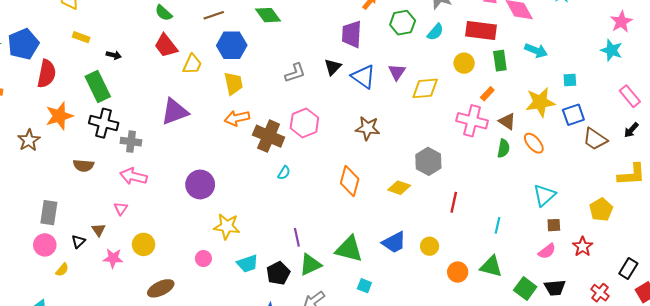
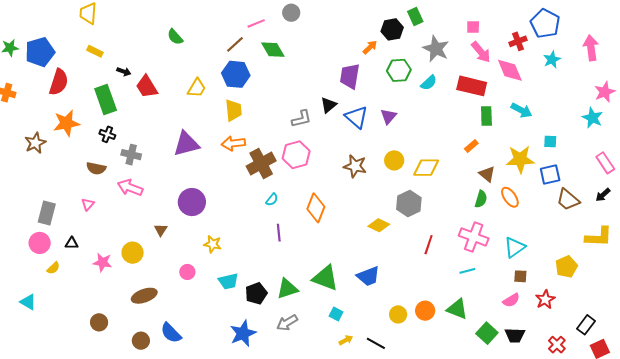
brown line: (214, 15) -> (235, 44), moved, turned -30
red trapezoid: (166, 46) -> (147, 87), moved
yellow circle: (464, 63) -> (394, 160), moved
gray L-shape: (295, 73) -> (301, 119), moved
yellow diamond: (425, 88) -> (426, 168), moved
purple triangle: (175, 112) -> (186, 144), moved
pink cross: (472, 121) -> (474, 237), moved
black cross: (104, 123) -> (107, 134), size x0.6
brown cross: (269, 136) -> (261, 163), turned 32
brown semicircle: (83, 166) -> (96, 168), moved
orange diamond: (350, 181) -> (316, 208), moved
pink triangle: (121, 208) -> (88, 204), moved
cyan line: (498, 225) -> (467, 271), turned 56
yellow star: (227, 226) -> (213, 244), size x0.7
brown triangle: (99, 230) -> (161, 230), moved
purple line: (297, 237) -> (279, 233), moved
black triangle: (78, 241) -> (72, 243), turned 40
yellow circle: (430, 246) -> (398, 314), moved

